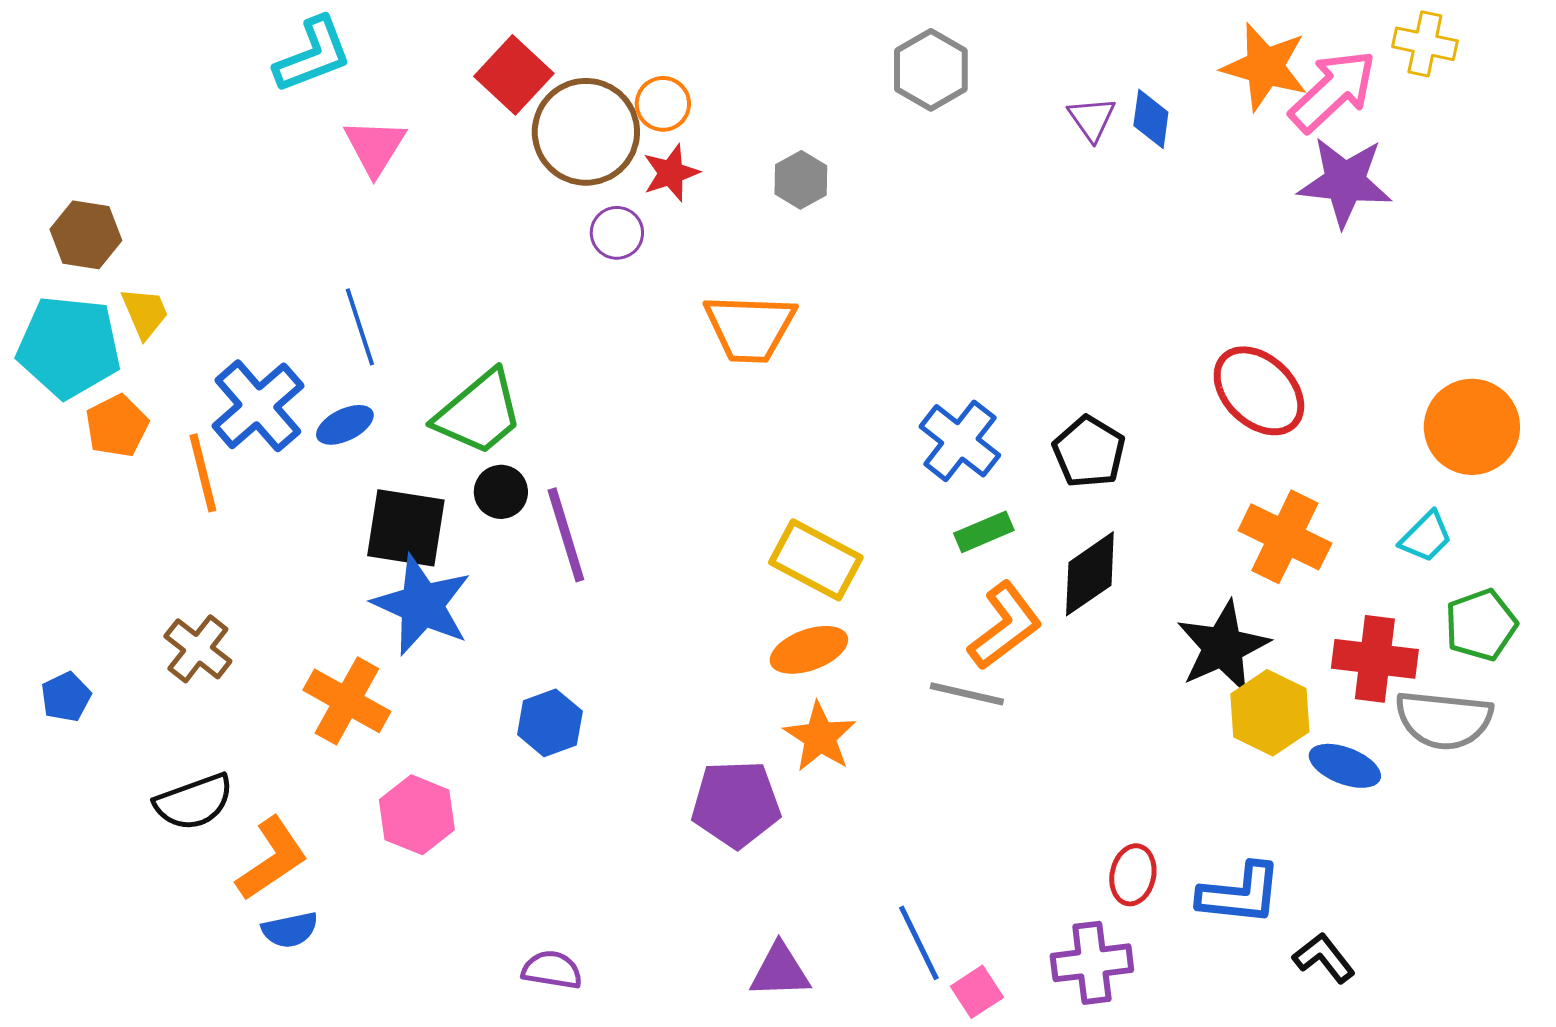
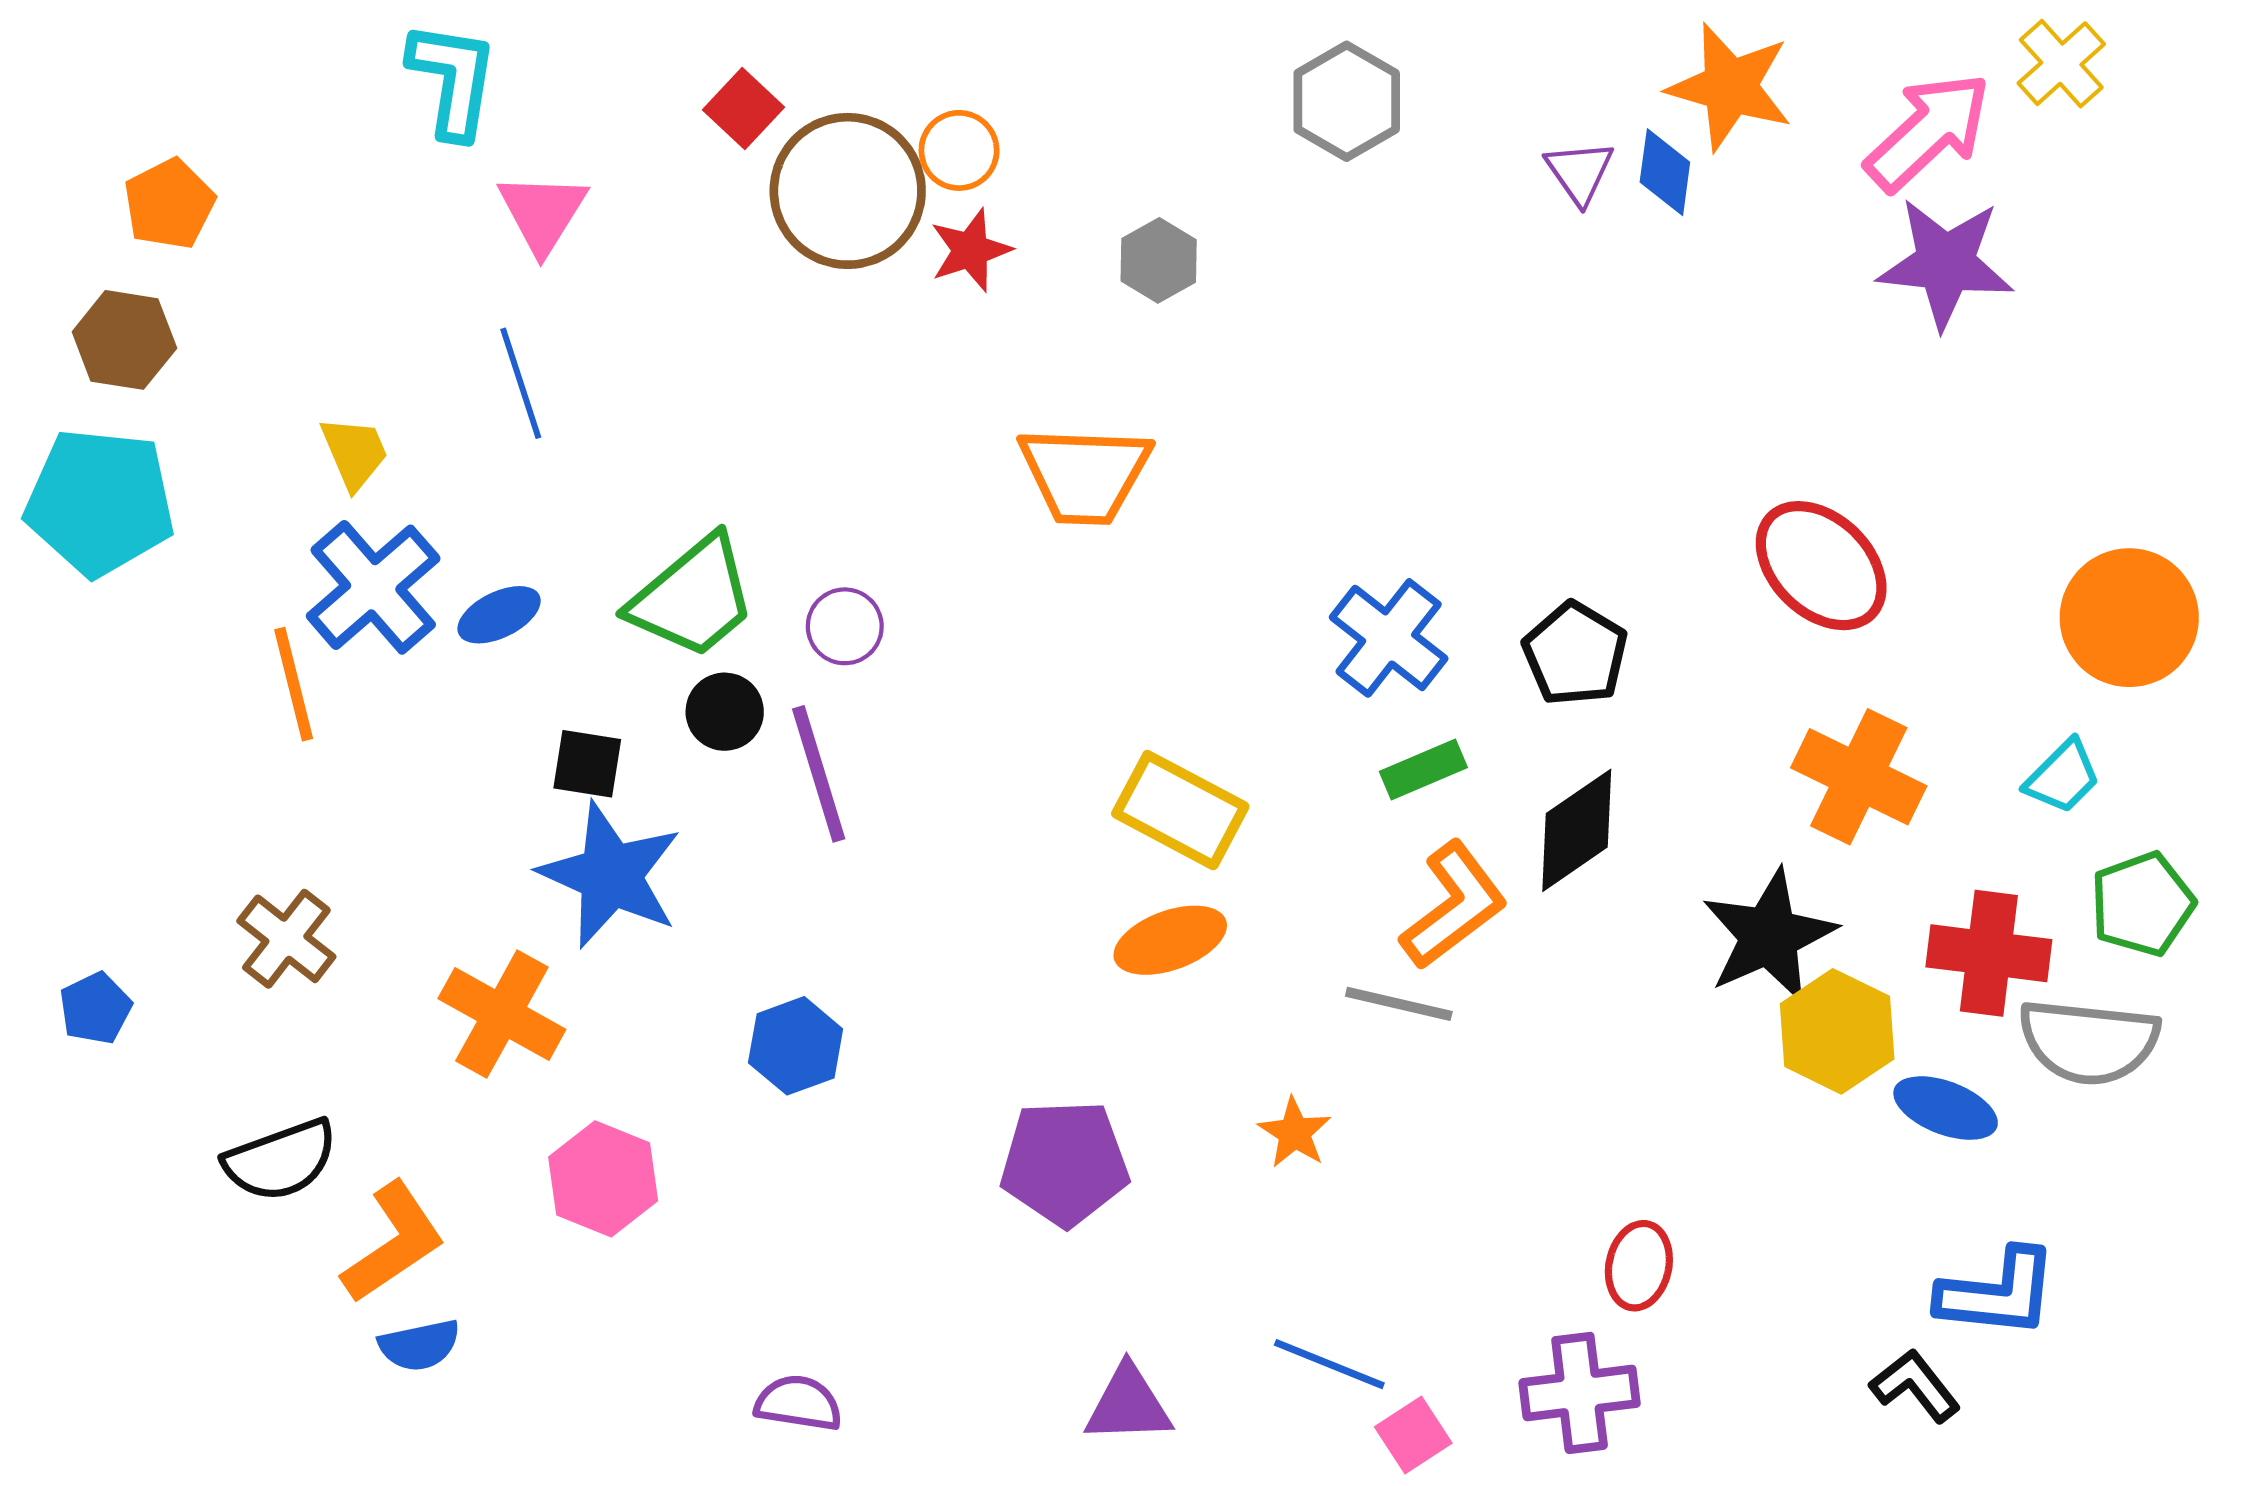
yellow cross: (1425, 44) -> (2061, 64), turned 36
cyan L-shape: (313, 55) -> (453, 80), turned -60
orange star: (1265, 67) -> (1730, 87), moved
red square: (514, 75) -> (743, 108), size x0.7
purple circle: (617, 233) -> (845, 626), moved
yellow trapezoid: (145, 313) -> (354, 453), moved
blue line: (360, 327) -> (521, 383), moved
orange pentagon: (117, 426) -> (169, 204), moved
black square: (406, 528) -> (587, 764), size x0.6
orange star: (820, 737) -> (1295, 1133), moved, size x0.7
blue L-shape: (1240, 894) -> (1998, 1293), moved
blue line: (919, 943) -> (1329, 1364), turned -42

